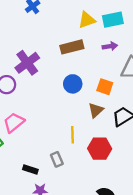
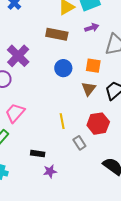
brown rectangle: (72, 47) -> (57, 34), turned 35
yellow line: (73, 135) -> (62, 121), moved
gray rectangle: (57, 159) -> (79, 143), moved

